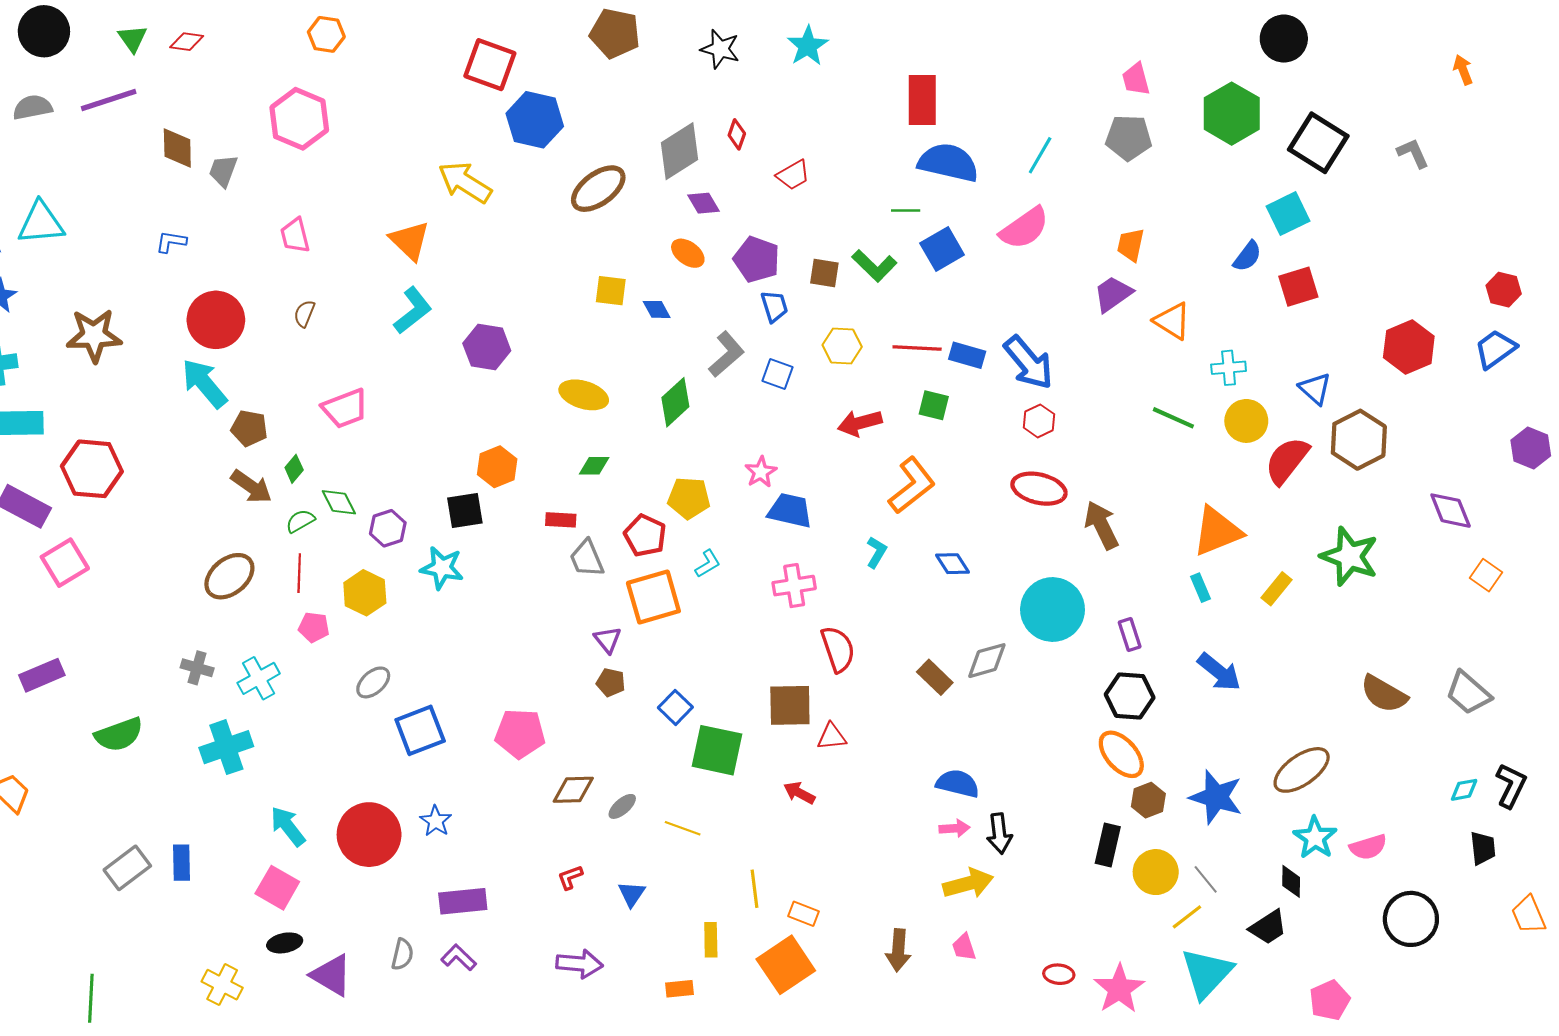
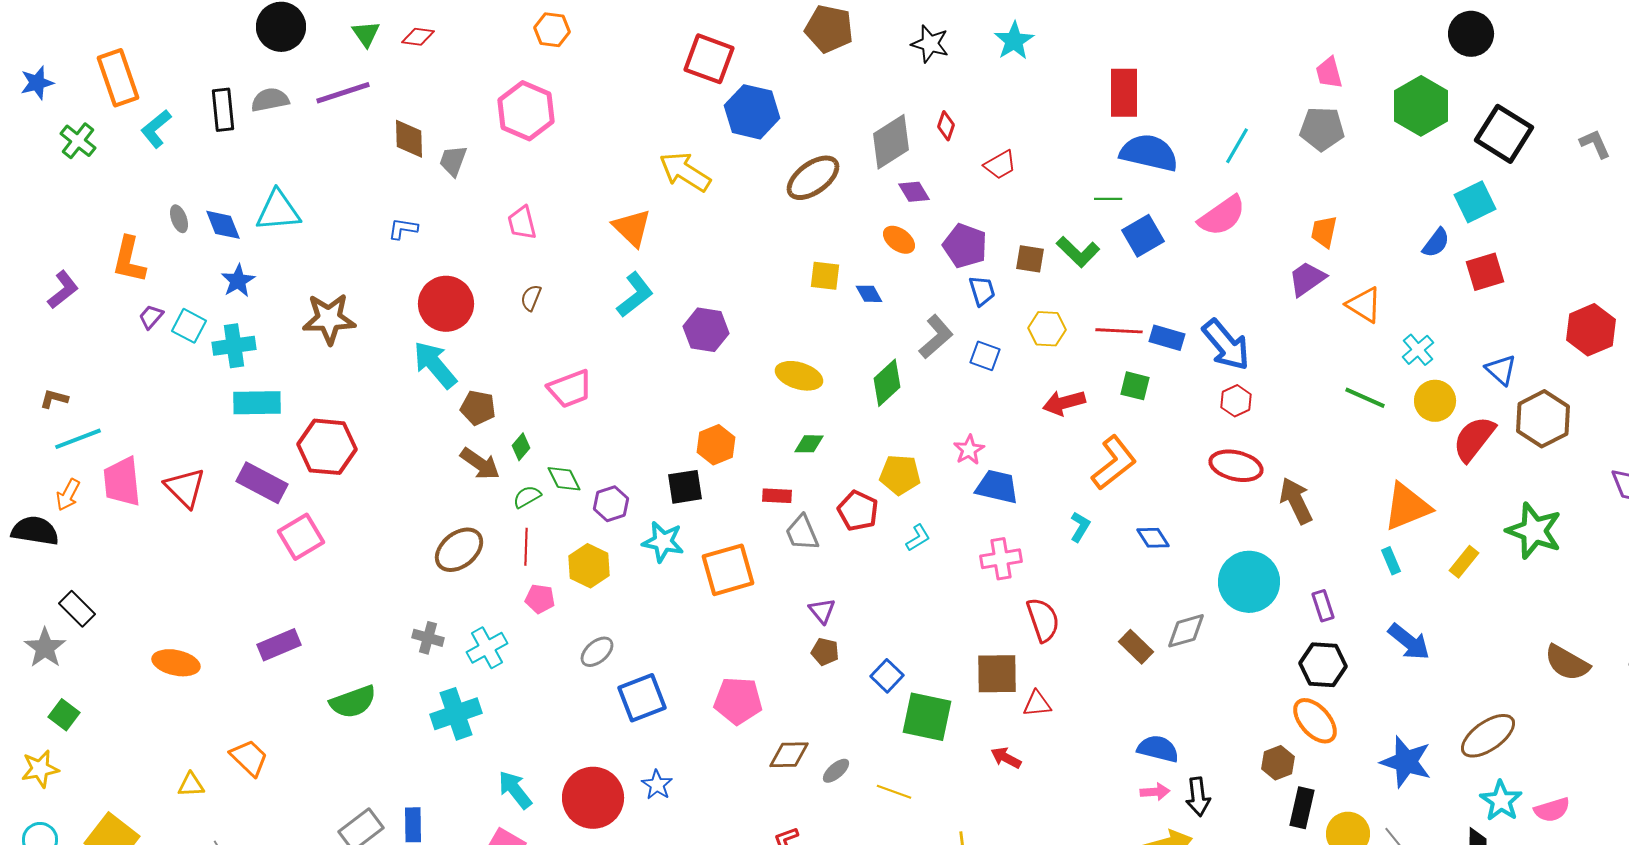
cyan cross: (1229, 368) -> (1418, 350), turned -36
orange square: (653, 597) -> (728, 570), moved
brown hexagon: (1148, 800) -> (1278, 763), moved

